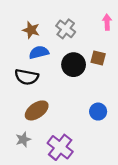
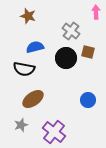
pink arrow: (107, 22) -> (96, 12), moved
gray cross: (66, 29) -> (71, 31), moved
brown star: (31, 30) -> (28, 16), moved

